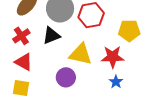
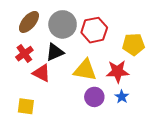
red triangle: (24, 62) -> (42, 73), moved
purple circle: (66, 77) -> (94, 97), moved

